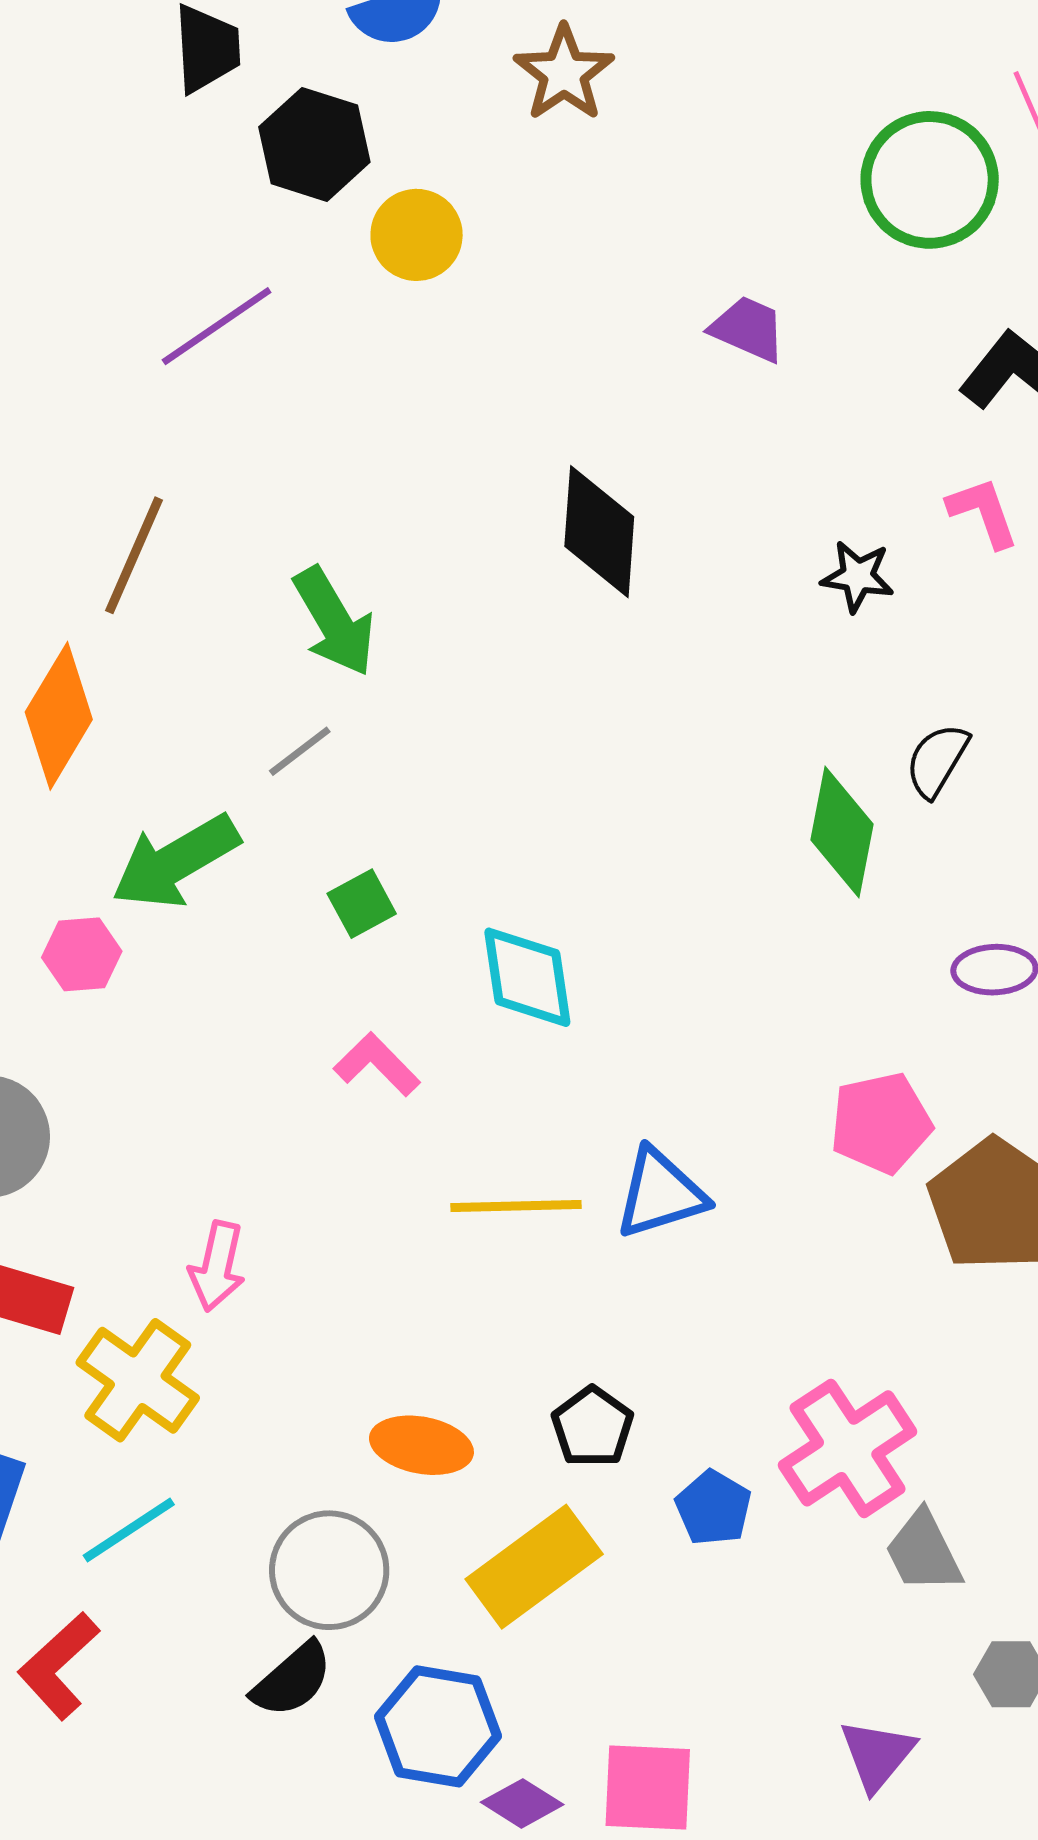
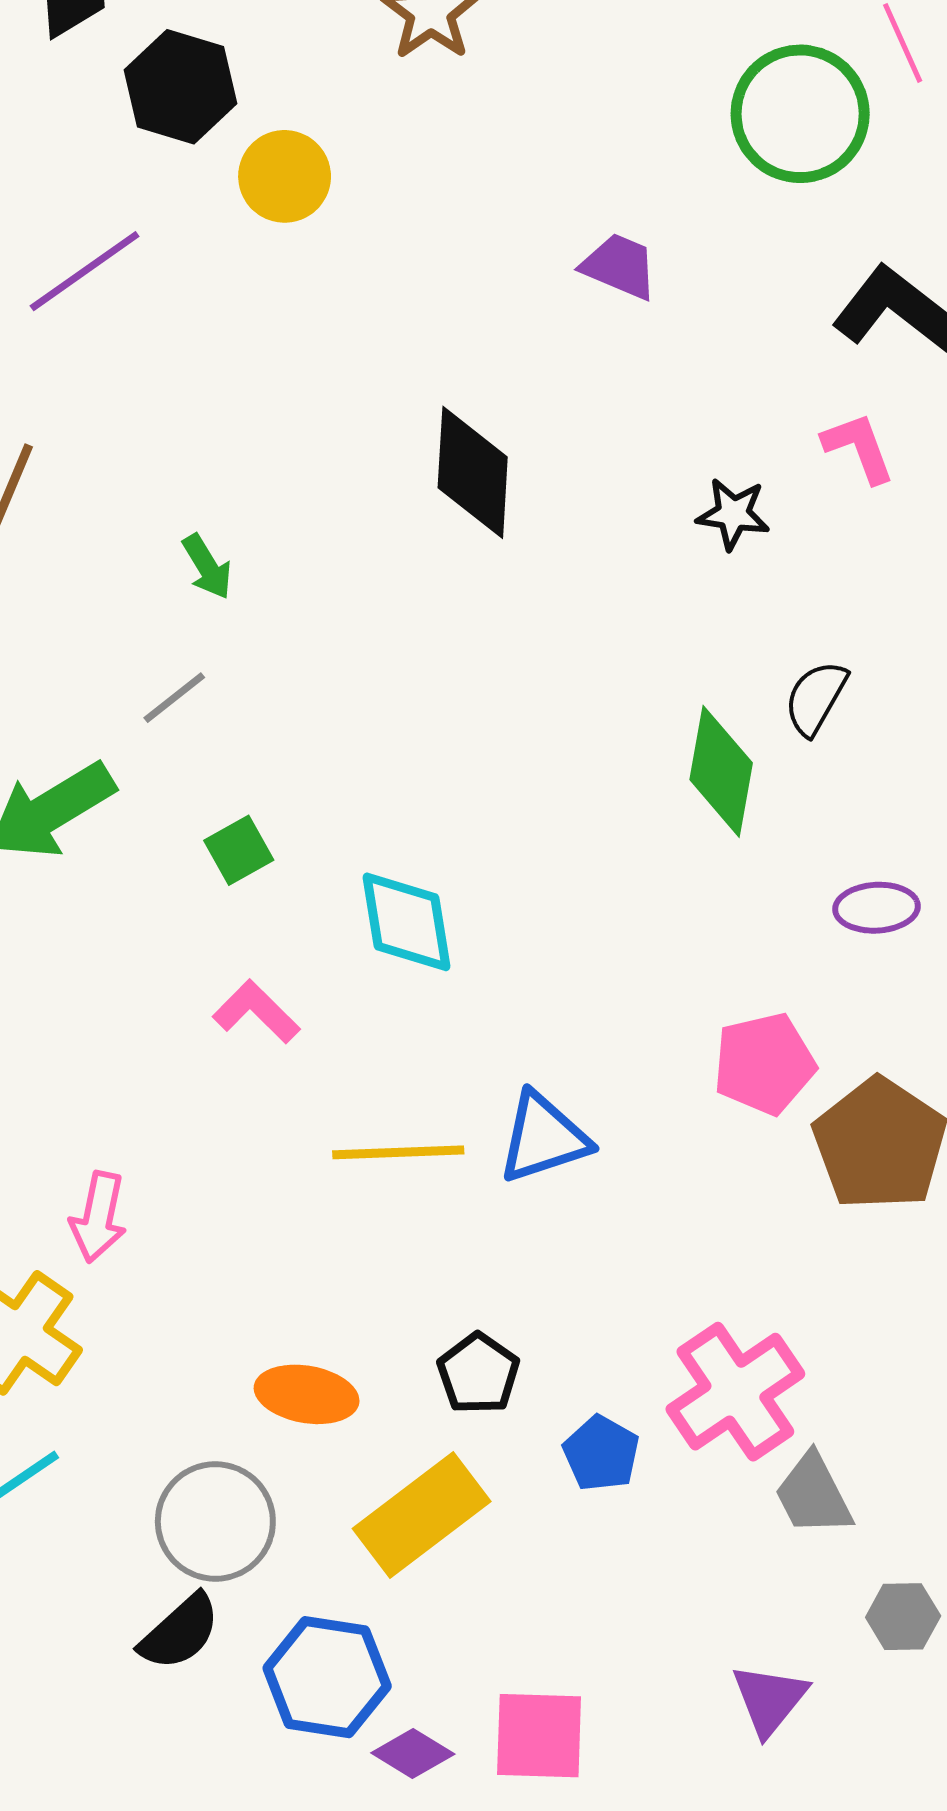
green arrow: (334, 622) -> (207, 567), size x0.6

